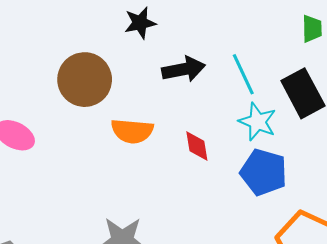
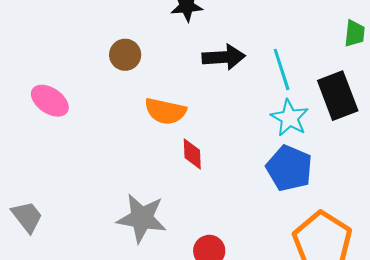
brown circle: (85, 80) -> (125, 55), size x0.6
red diamond: (197, 146) -> (192, 154), moved

